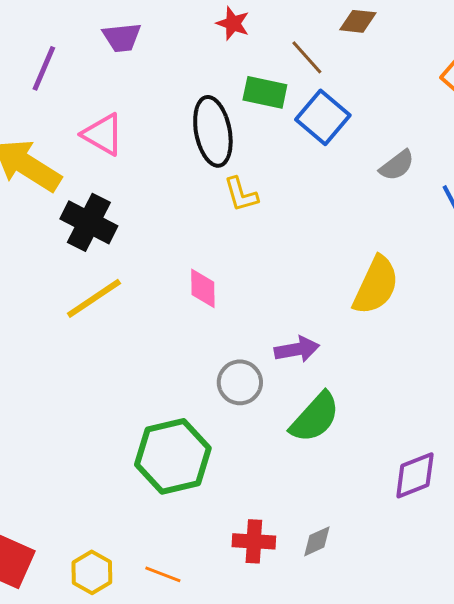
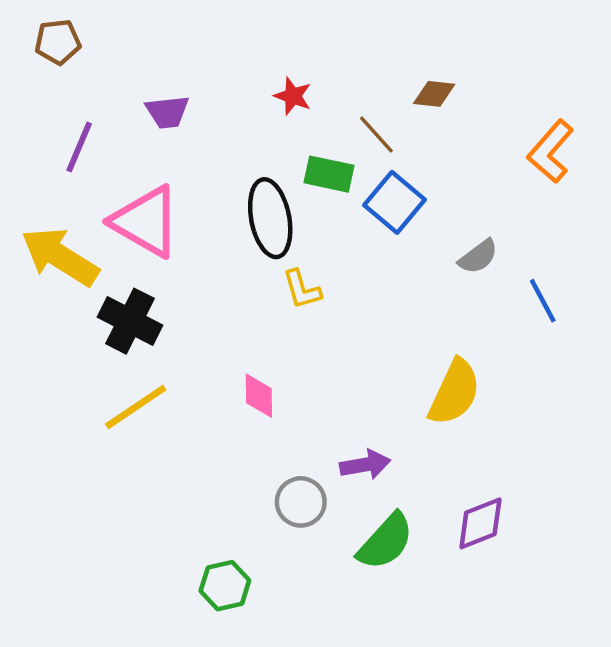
pink triangle: (103, 134) -> (146, 222), size x1.5
green hexagon: (173, 456) -> (225, 586), size x0.6
purple diamond: (415, 475) -> (480, 523), moved

